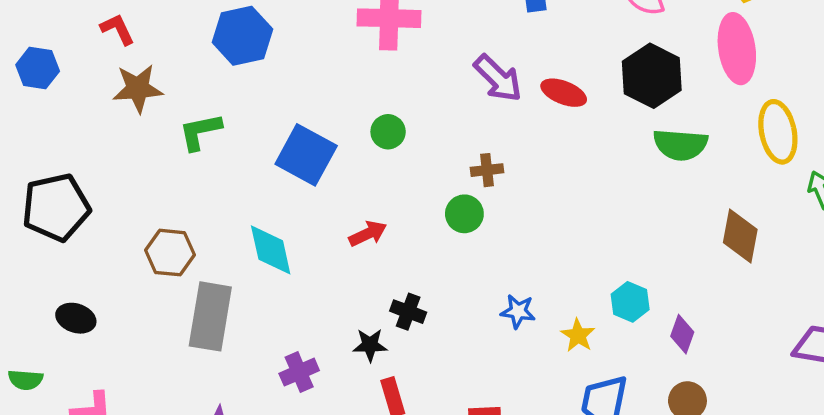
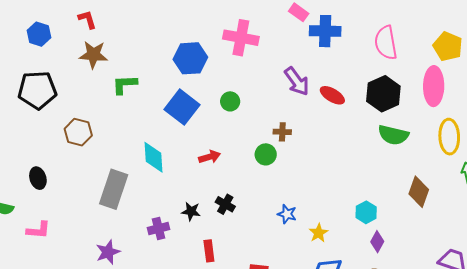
blue hexagon: (242, 36) -> (190, 58), moved
black pentagon: (56, 207) -> (37, 90), moved
brown hexagon: (170, 253) -> (78, 132), moved
cyan hexagon: (630, 302) -> (366, 212), moved
black ellipse: (76, 318) -> (38, 178), turned 45
black star: (370, 345) -> (191, 211), moved

